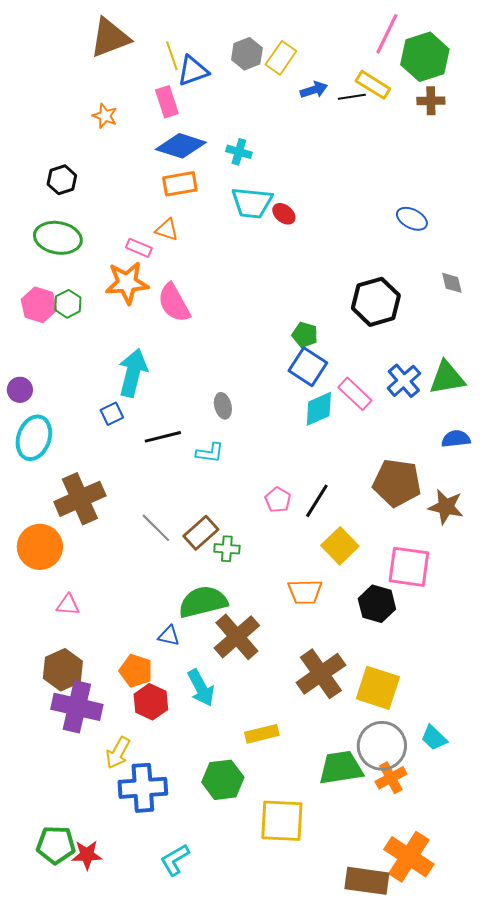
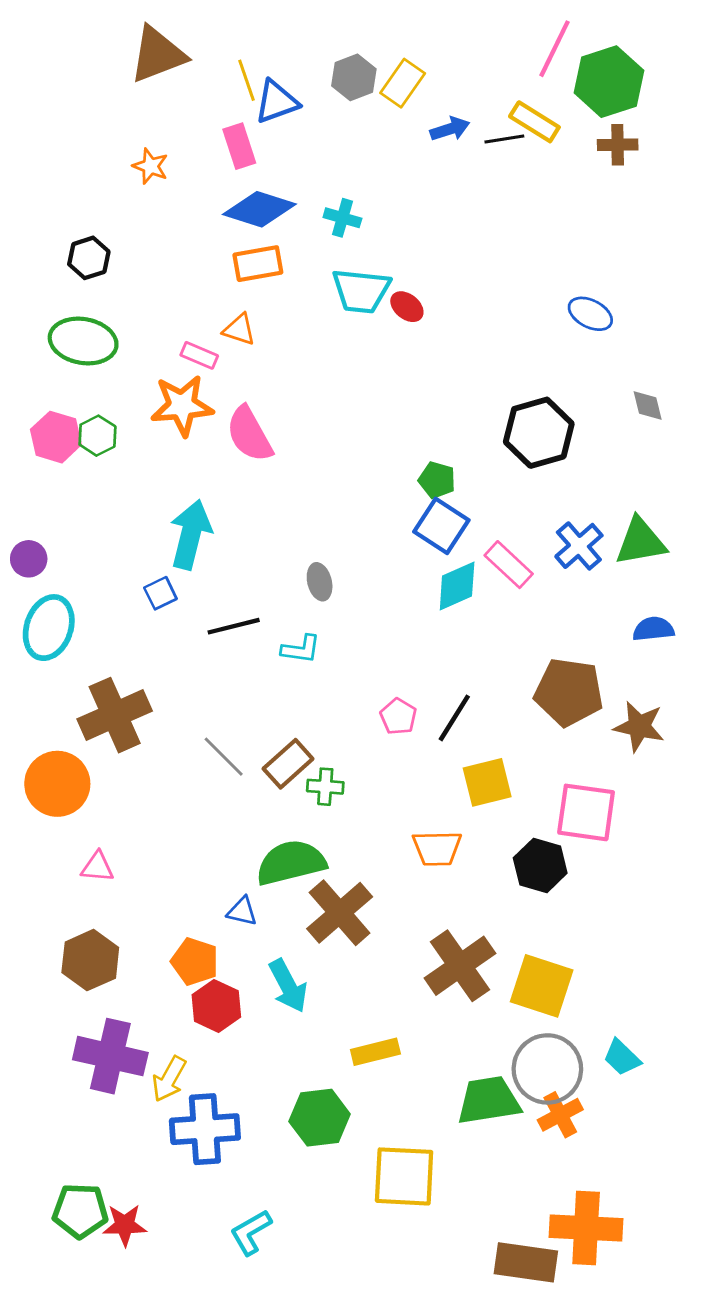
yellow square: (340, 546) -> (487, 782), turned 30
purple cross: (77, 707) -> (110, 1056), moved
orange cross: (409, 857) -> (586, 1228), turned -30

